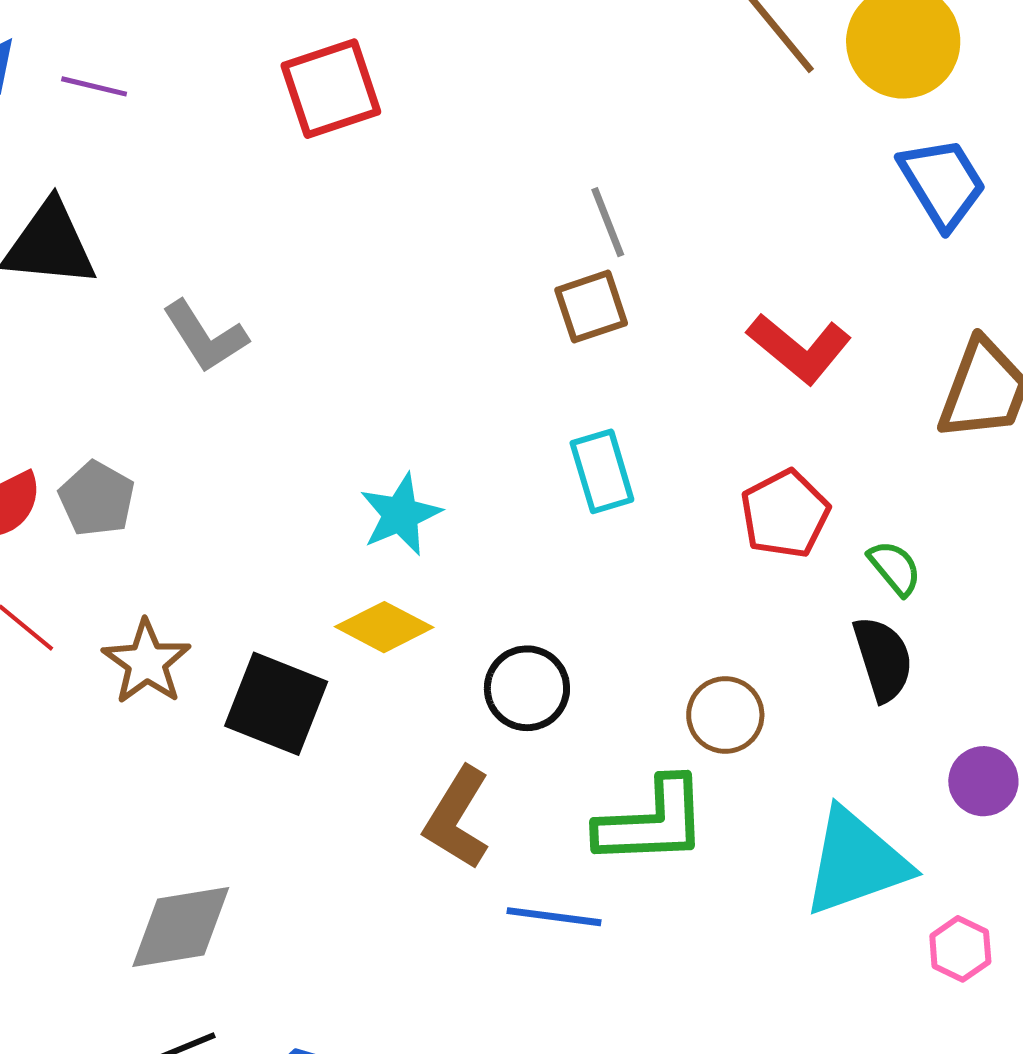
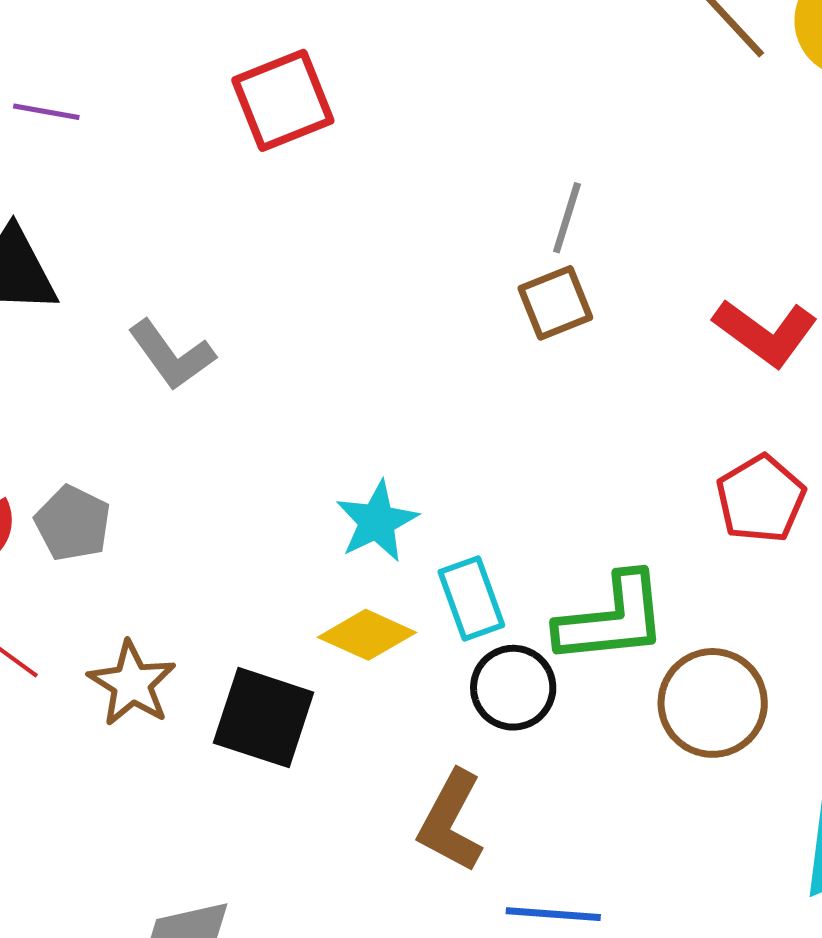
gray line: (608, 222) -> (567, 218), turned 42
cyan rectangle: (602, 471) -> (471, 599), moved
brown circle: (725, 715) -> (713, 703), size x1.4
green L-shape: (652, 822) -> (612, 619), moved

